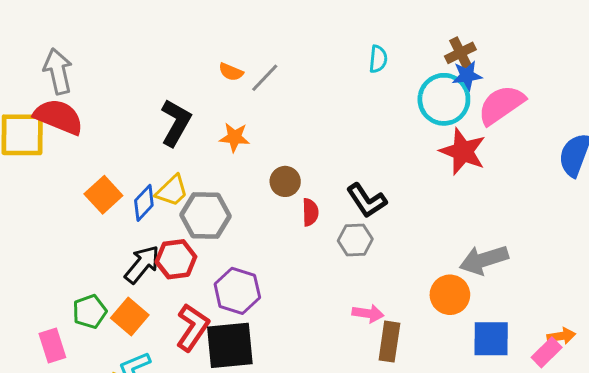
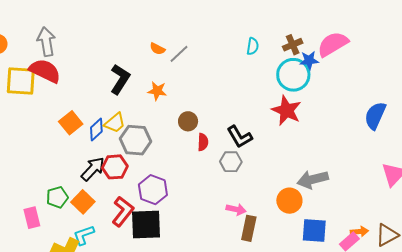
brown cross: (460, 53) -> (293, 45), moved
pink semicircle: (501, 105) -> (333, 44), moved
red star: (463, 151) -> (286, 111), moved

